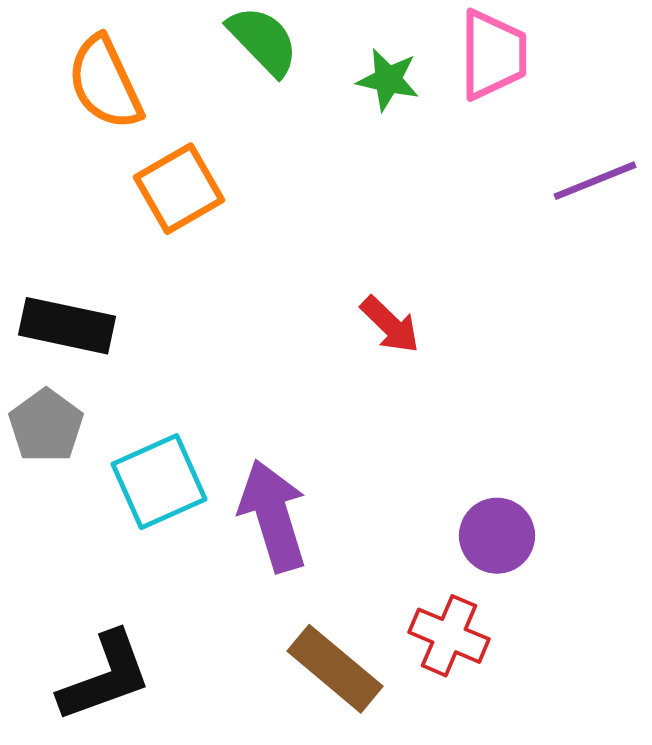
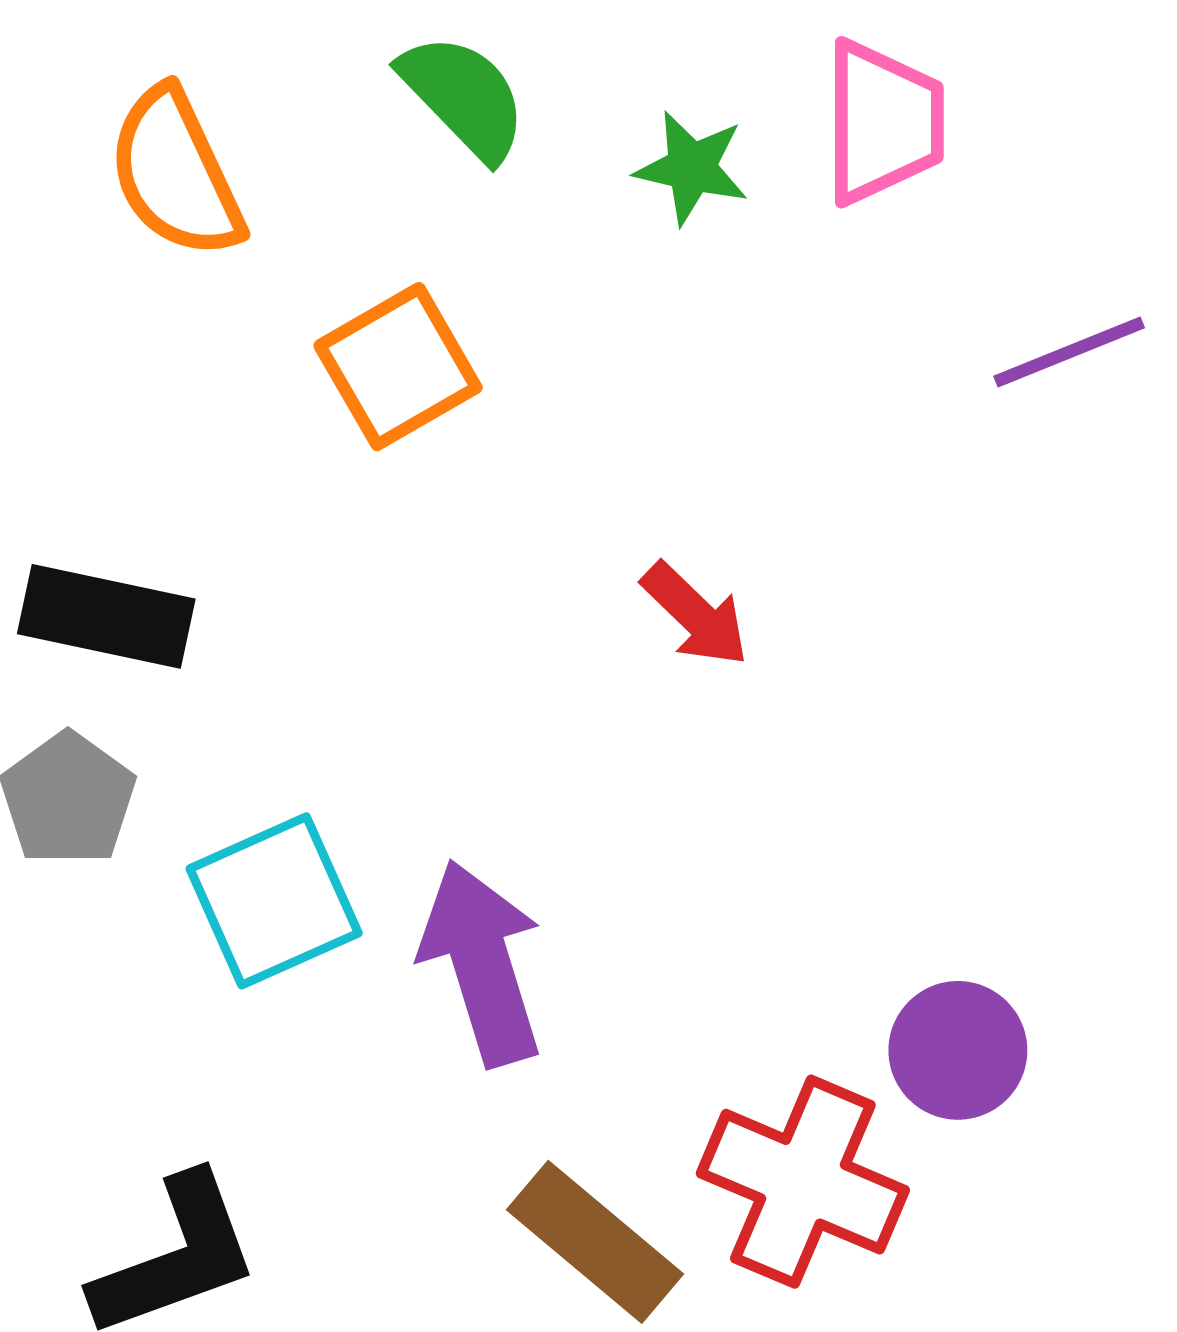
orange square: (179, 189) -> (398, 367), moved
purple circle: (497, 536) -> (958, 1050), moved
red cross: (449, 636) -> (803, 1182), size x1.4

